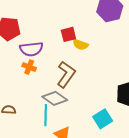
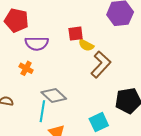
orange cross: (29, 67) -> (26, 68), moved
brown L-shape: (66, 74) -> (101, 64), moved

